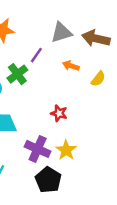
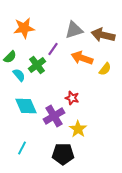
orange arrow: (71, 66) -> (82, 58), size x1.5
purple cross: (38, 149) -> (54, 116), moved, turned 35
black pentagon: (48, 180) -> (63, 154), turned -30

